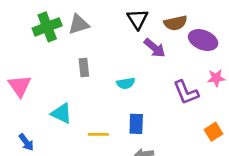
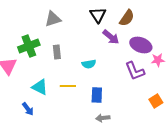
brown semicircle: (176, 23) -> (127, 18), turned -42
green cross: (47, 27) -> (29, 46), moved
purple ellipse: (203, 40) -> (141, 45), moved
yellow line: (98, 134) -> (68, 86), moved
blue arrow: (26, 142) -> (28, 109), moved

